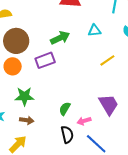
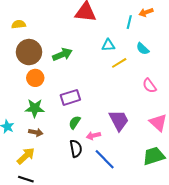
green arrow: (60, 38) -> (62, 54), moved
purple rectangle: (45, 60) -> (70, 97), moved
yellow line: (107, 60) -> (119, 63), moved
orange circle: (13, 66) -> (35, 78), moved

